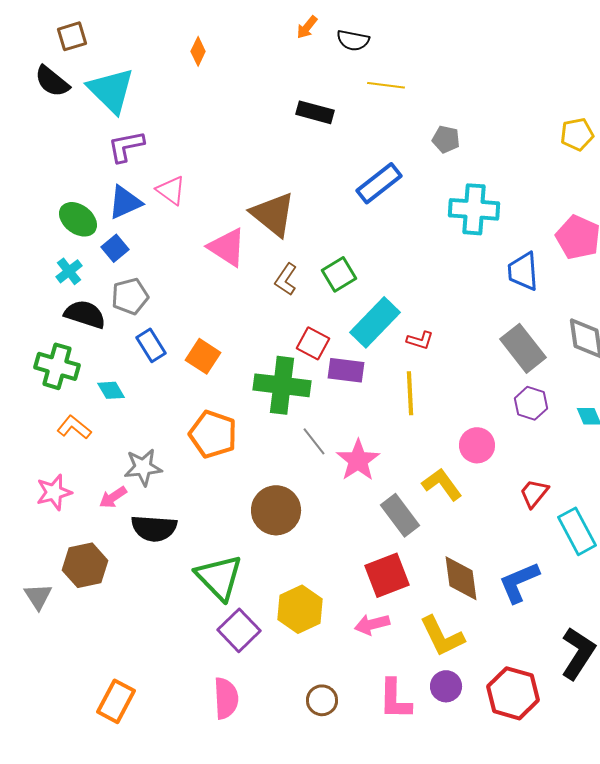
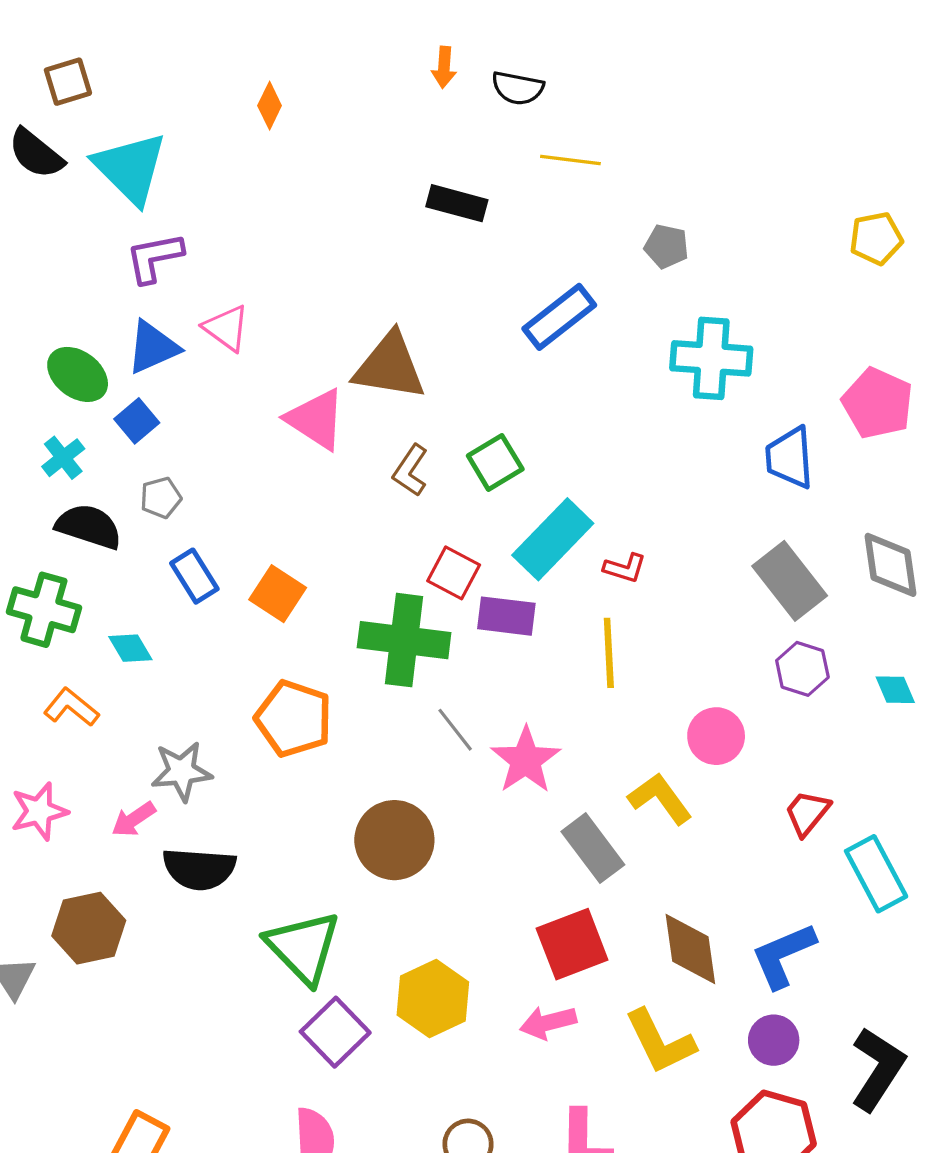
orange arrow: (307, 27) -> (444, 67), turned -35
brown triangle: (273, 214) -> (390, 366), turned -30
gray pentagon: (130, 296) -> (161, 498), size x0.7
purple circle: (446, 686) -> (774, 1040), moved

